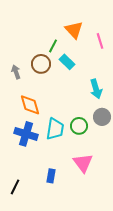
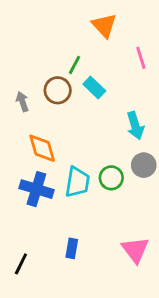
orange triangle: (74, 30) -> (104, 25), moved
pink triangle: (83, 163) -> (135, 250), moved

